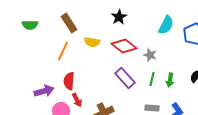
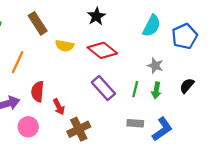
orange line: (63, 51) -> (18, 62), moved
gray star: (150, 55) -> (155, 66), moved
red arrow: (77, 100) -> (59, 107), moved

